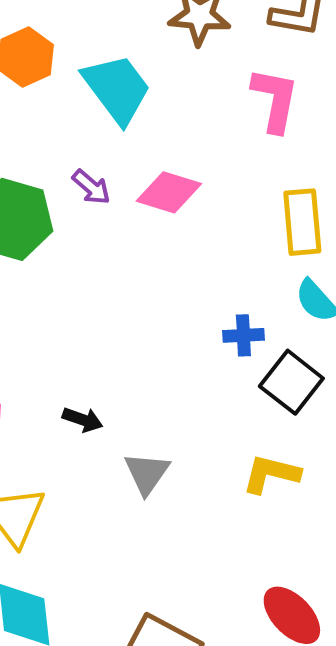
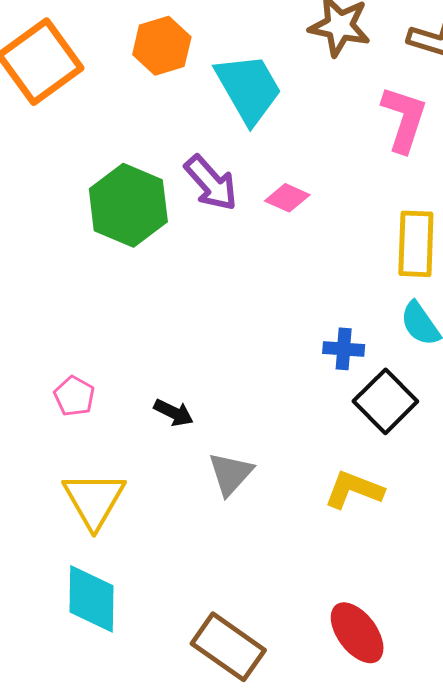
purple arrow: (91, 187) -> (211, 183), size x1.5
pink diamond: (169, 192) -> (287, 198), size x0.7

